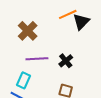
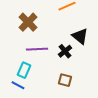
black triangle: (81, 22) -> (80, 36), moved, turned -36

